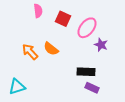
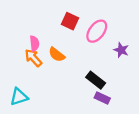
pink semicircle: (38, 11) -> (34, 43), moved
purple star: (101, 45) -> (121, 50), moved
black rectangle: (86, 72) -> (96, 80), turned 36

